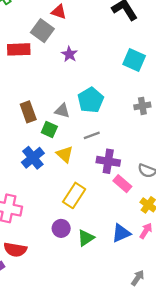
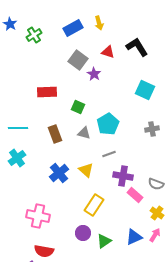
red triangle: (59, 12) -> (108, 52), moved
gray square: (42, 31) -> (78, 60), moved
red rectangle: (19, 49) -> (47, 92), moved
purple star: (69, 54) -> (94, 74), moved
green square: (49, 130) -> (78, 107), moved

